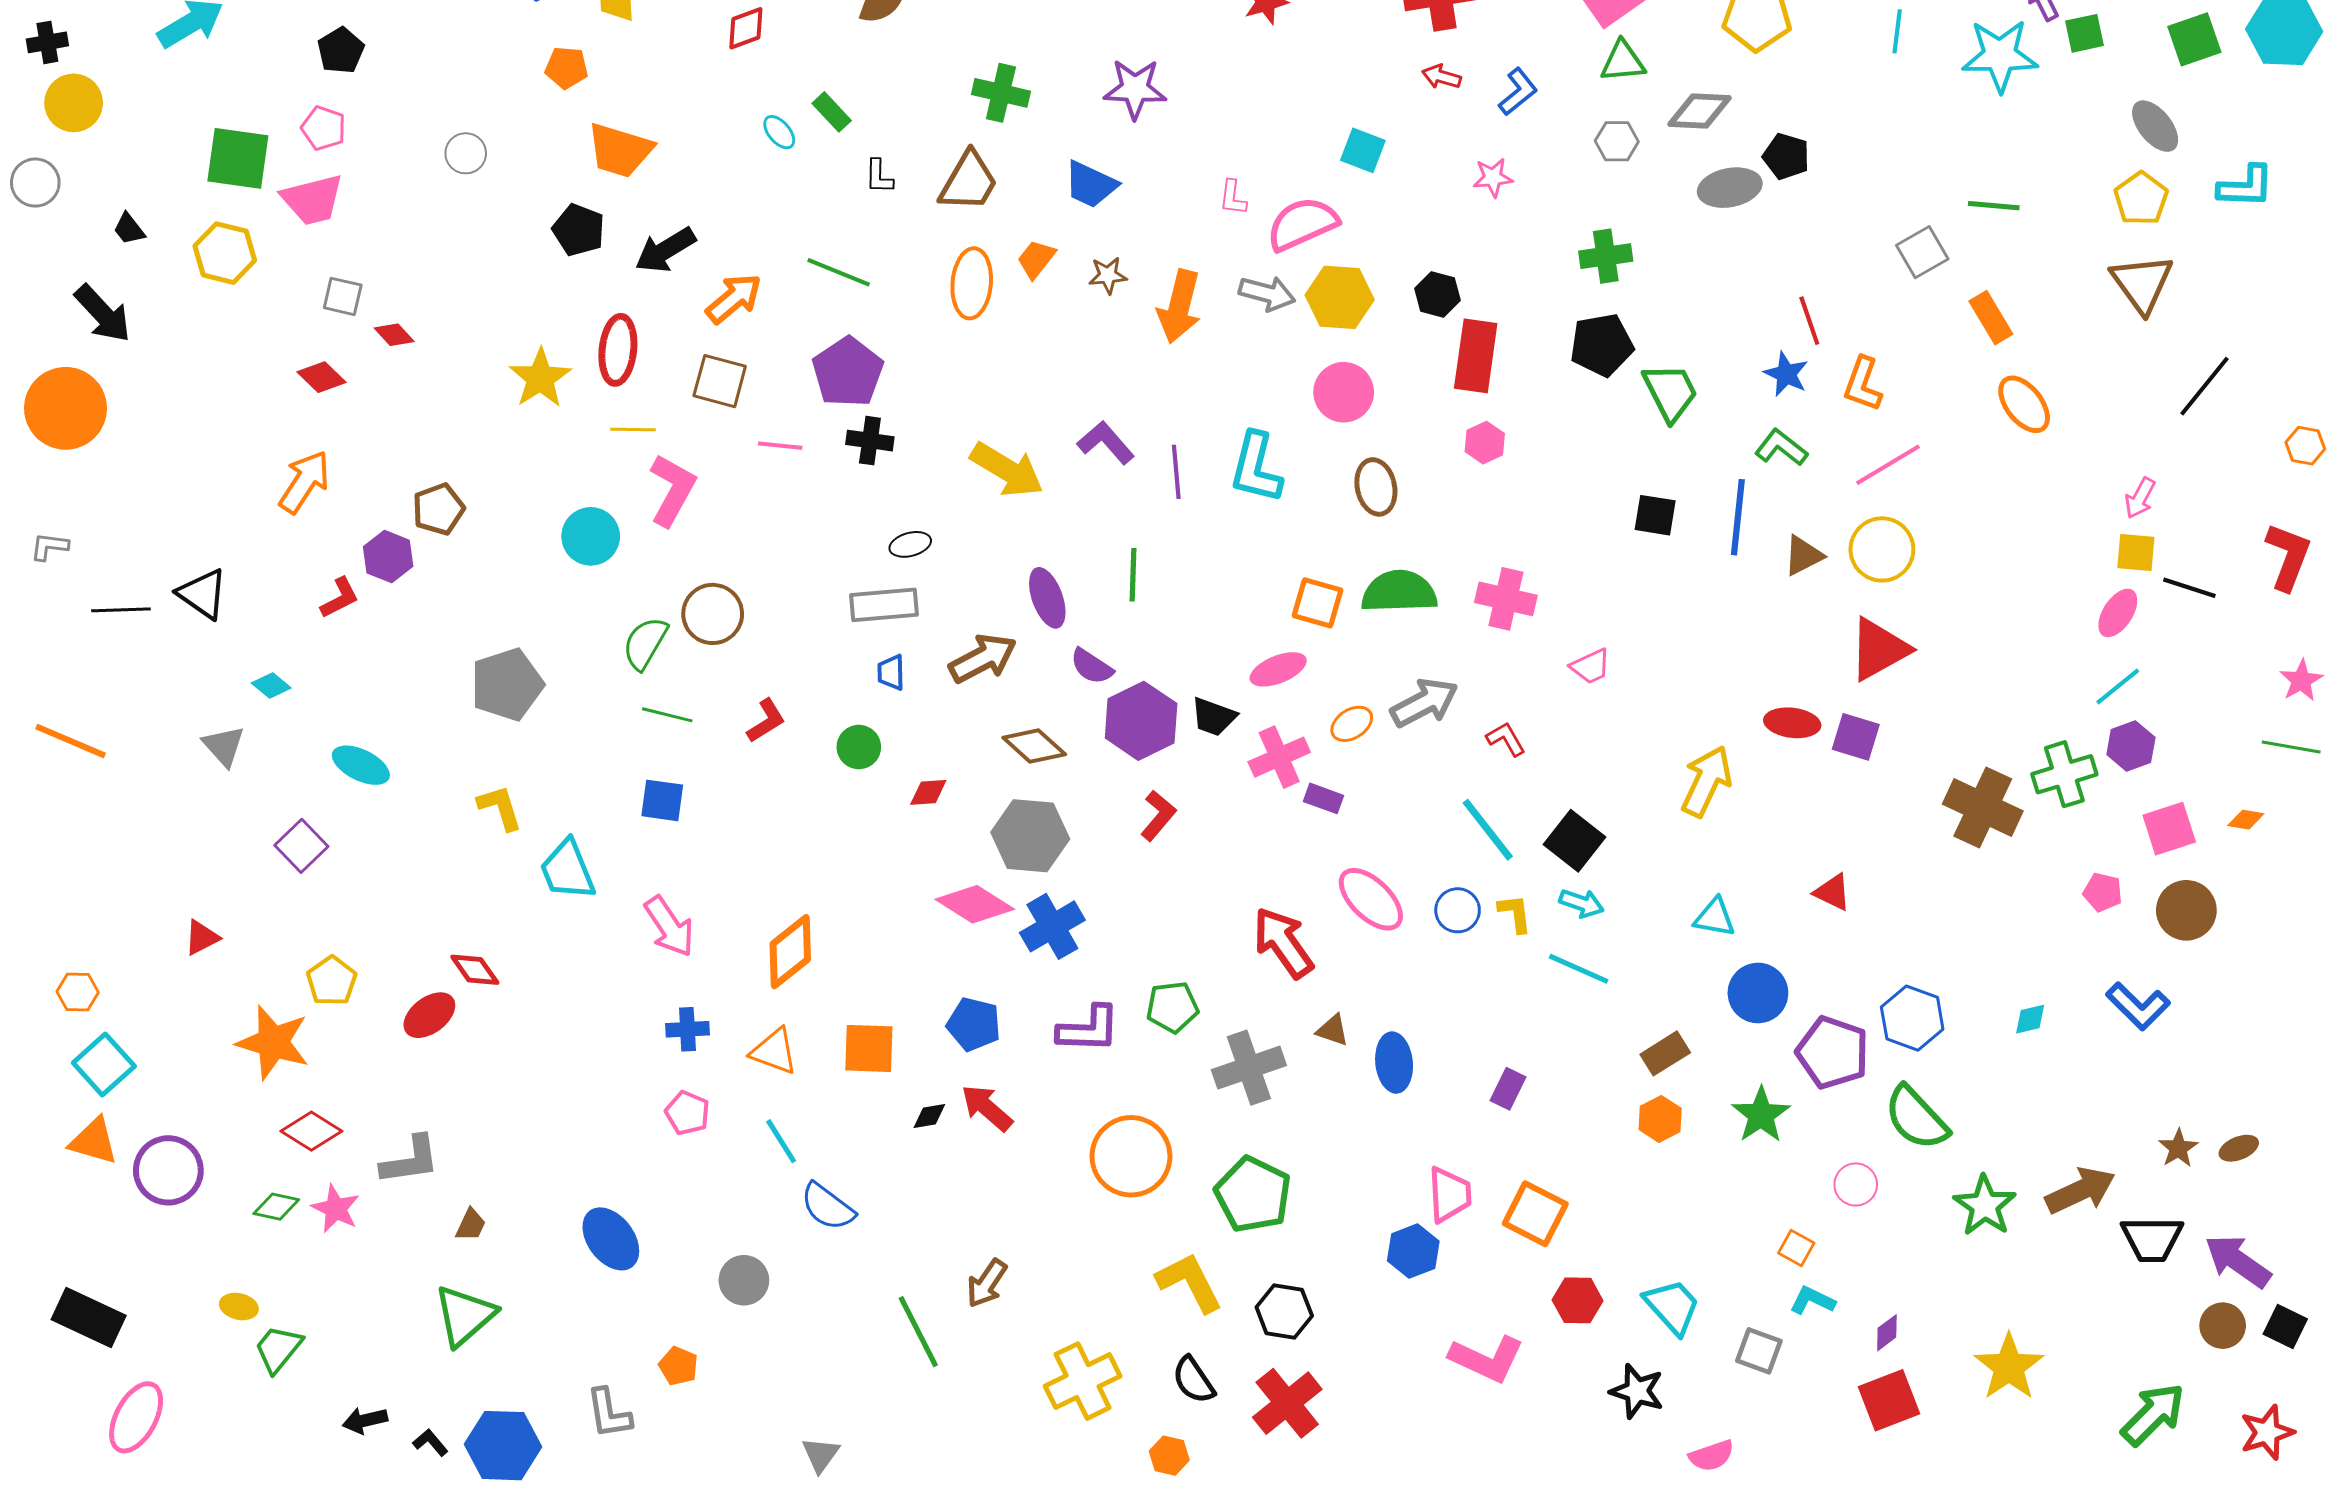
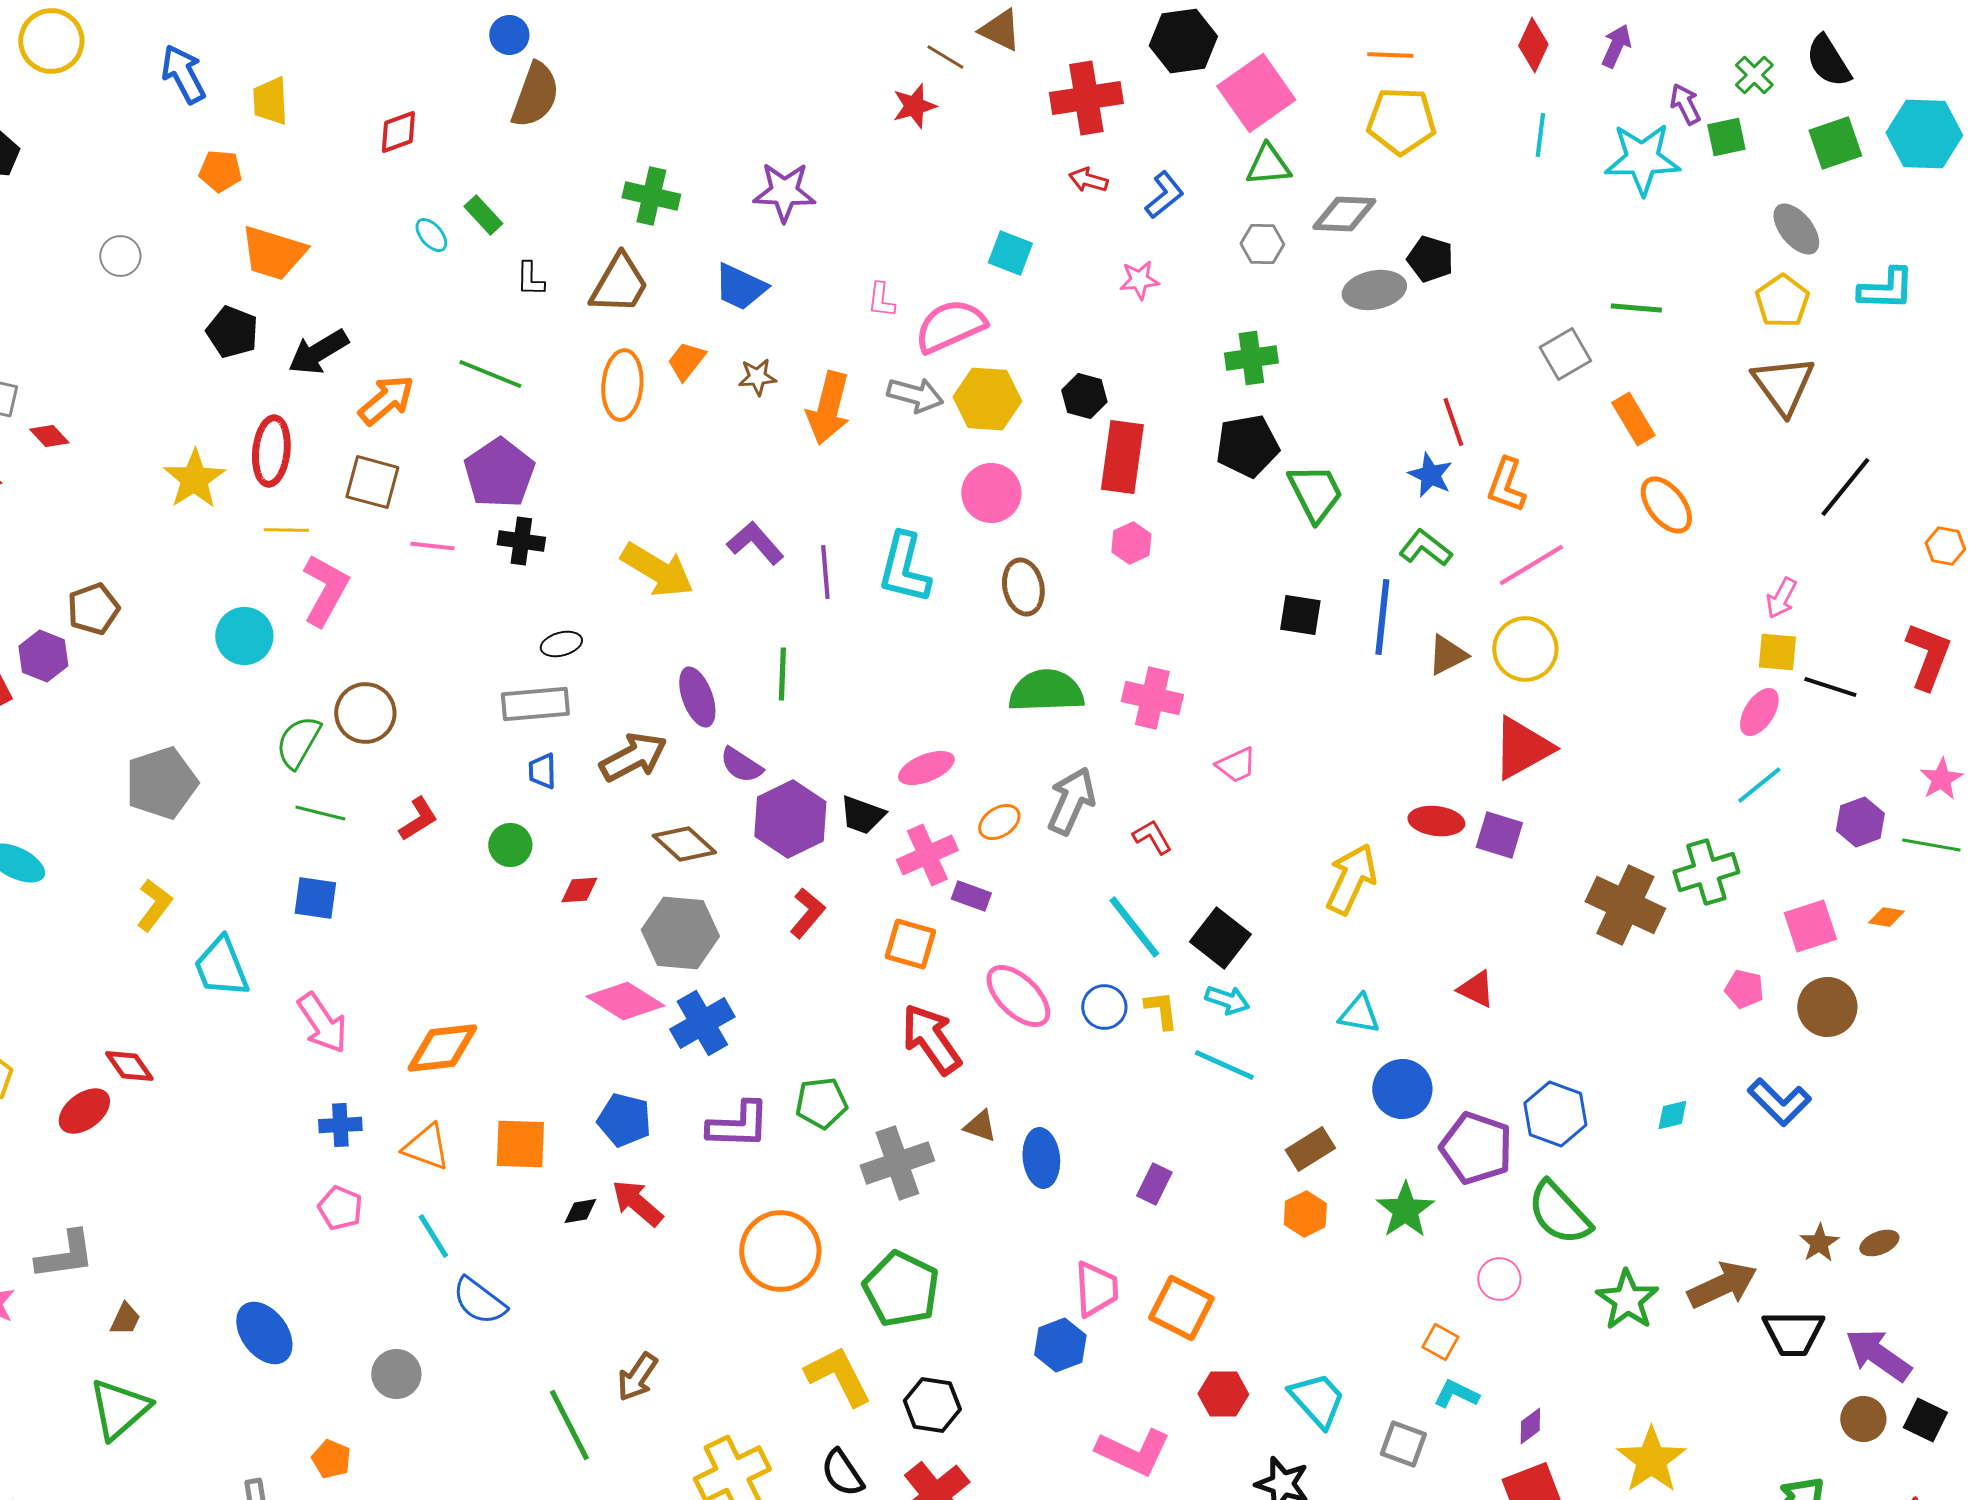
orange square: (1317, 603) -> (910, 944), moved
gray arrow: (1424, 703) -> (1071, 801), turned -38
purple hexagon: (2131, 746) -> (1860, 822), moved
yellow L-shape: (500, 808) -> (154, 905), turned 54
orange diamond: (790, 952) -> (442, 1048), turned 32

